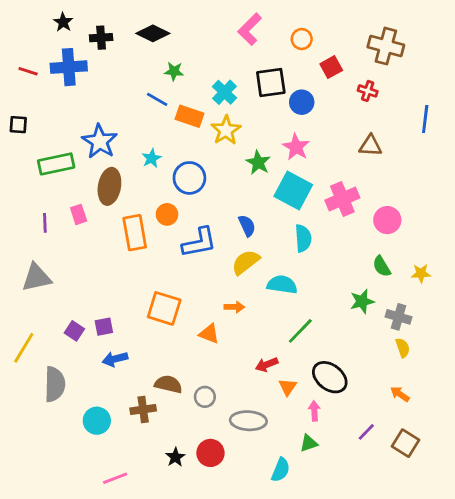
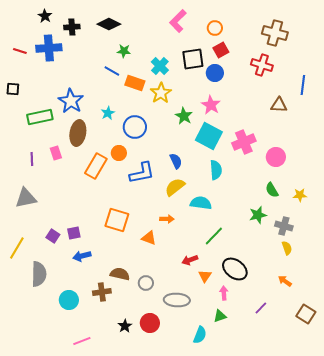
red square: (331, 67) -> (221, 50), moved
red cross: (368, 91) -> (262, 65), size x1.5
brown triangle: (370, 146) -> (279, 105), moved
orange rectangle: (135, 233) -> (96, 166), turned 40
brown square: (406, 443) -> (306, 314), moved

